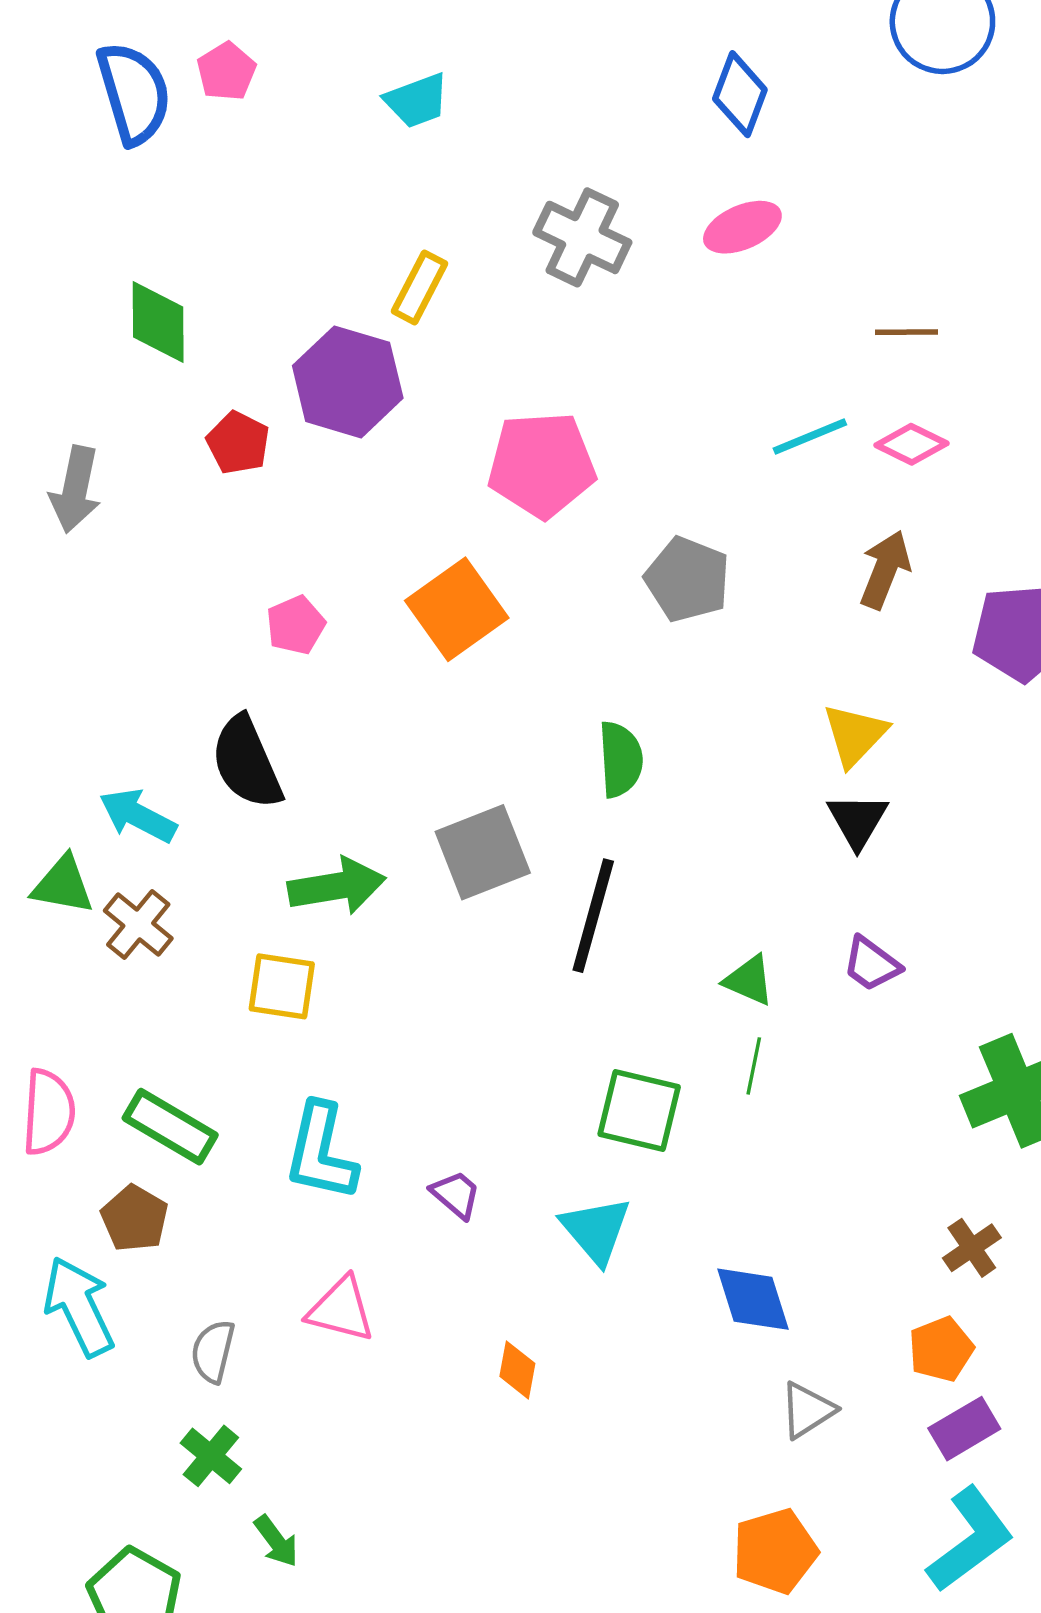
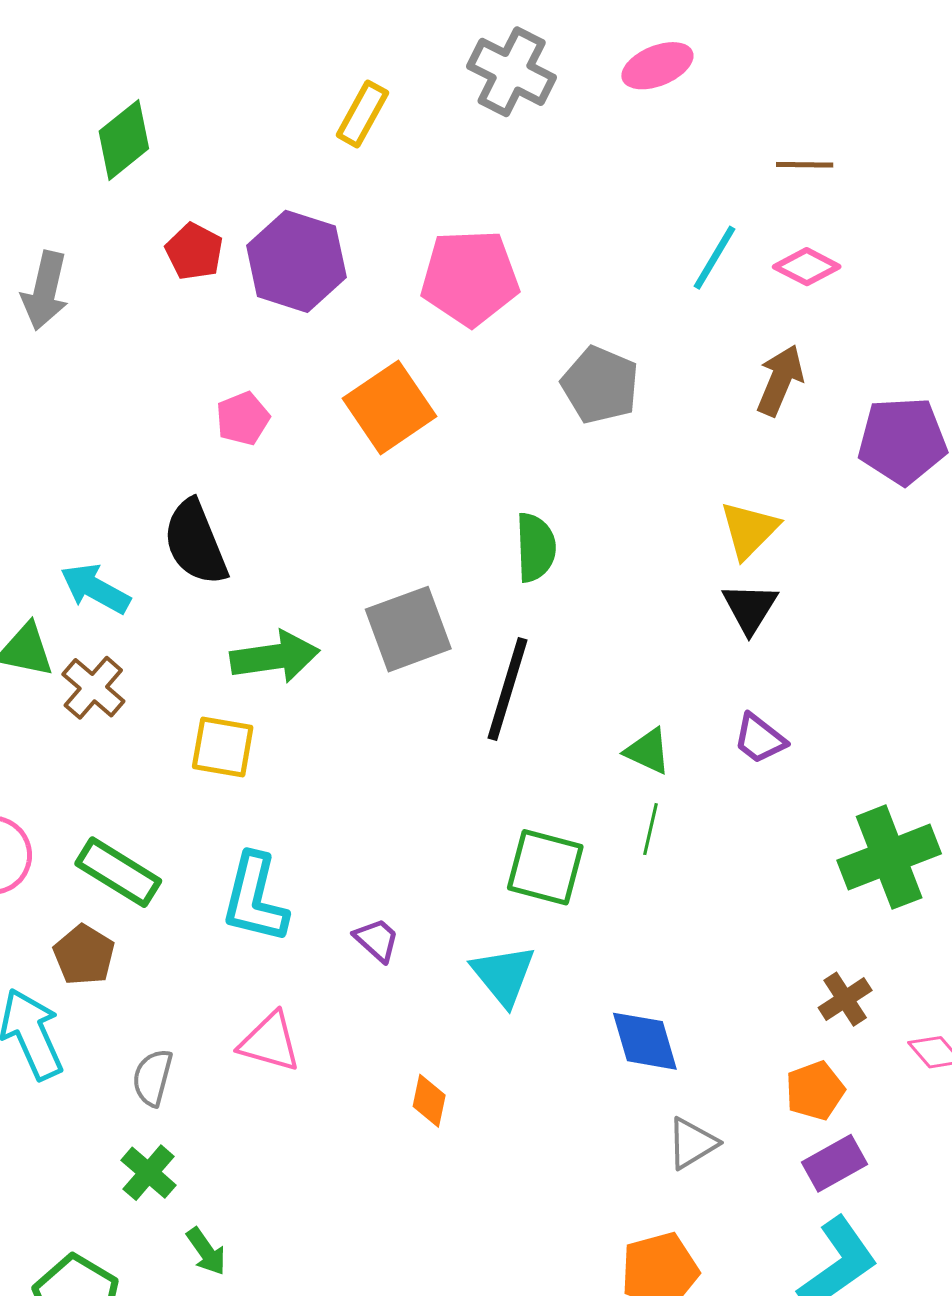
green diamond: (158, 322) -> (124, 140), turned 50
purple hexagon: (348, 382) -> (296, 261), moved
cyan line: (810, 437) -> (714, 258), turned -38

